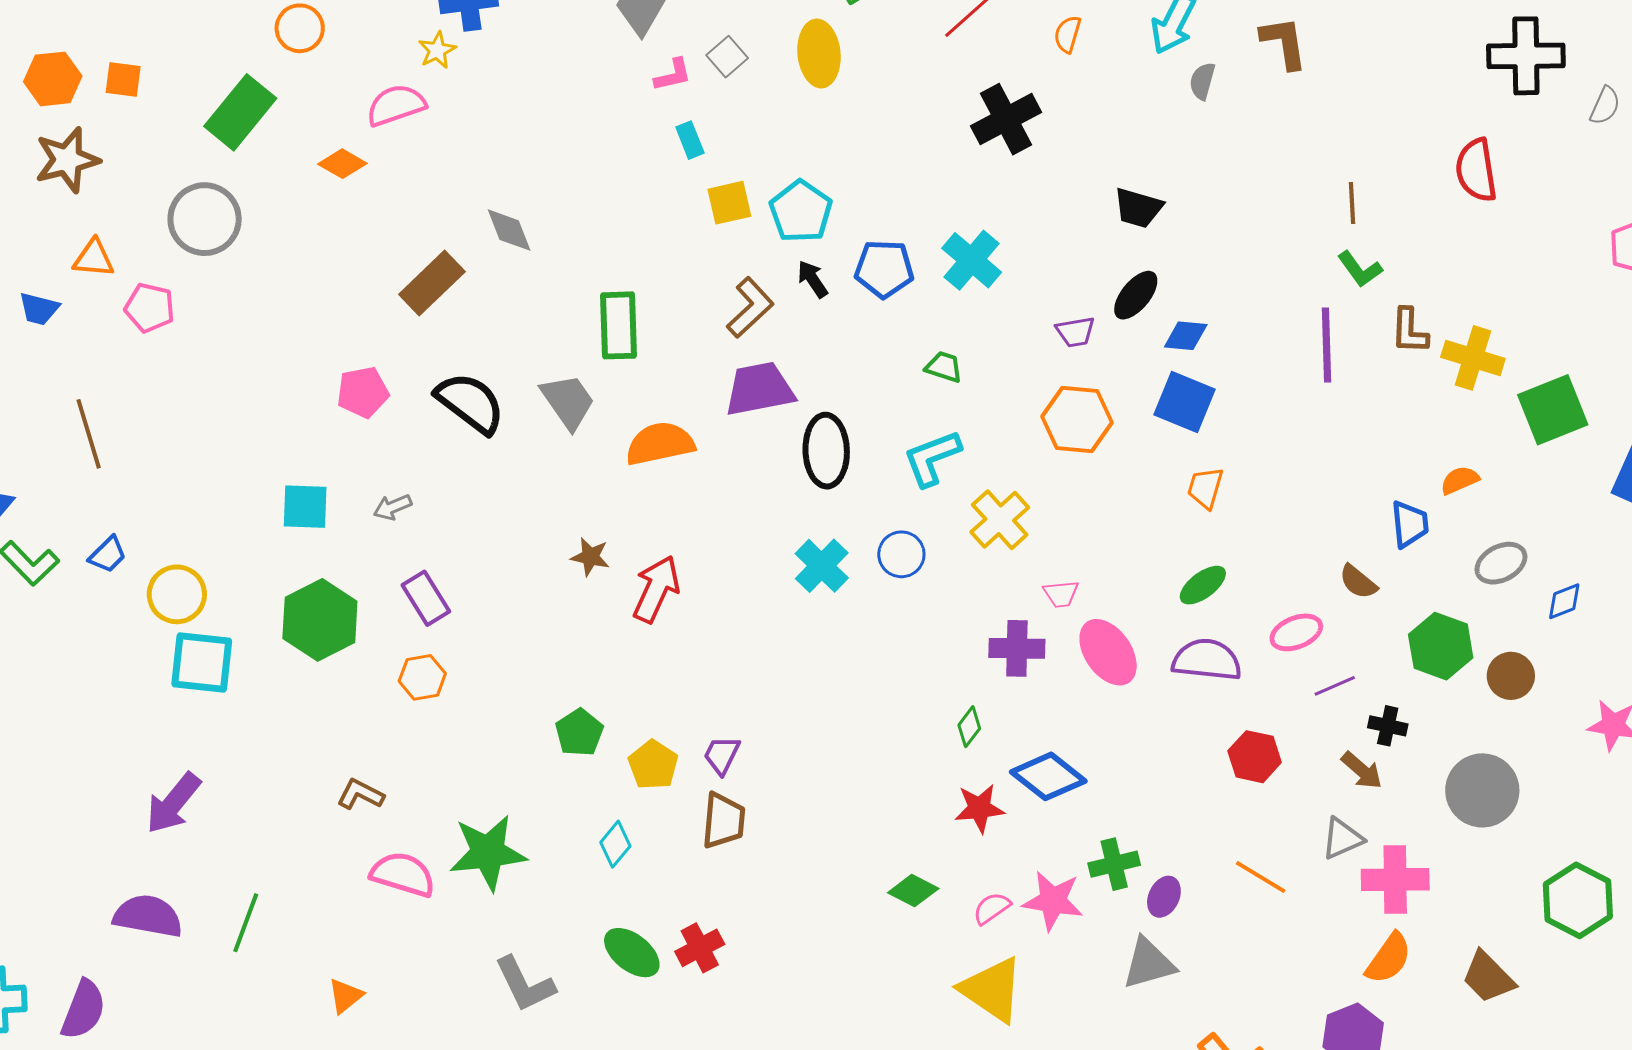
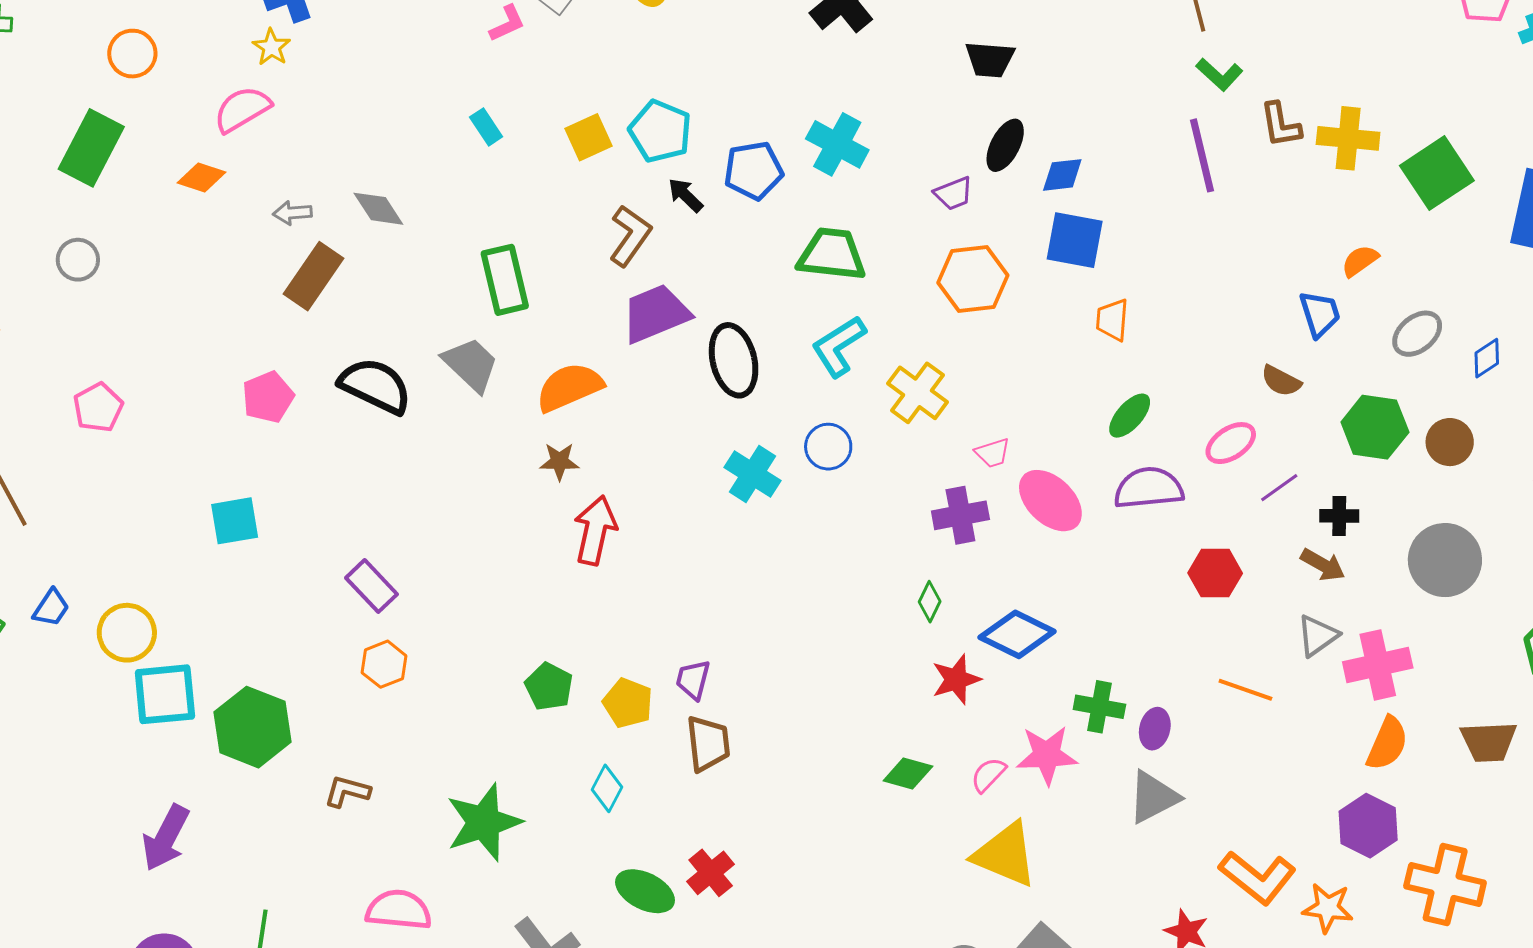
cyan rectangle: (690, 140) -> (486, 127), moved
gray circle: (205, 219) -> (78, 260), size x0.6
pink pentagon: (150, 308) -> (98, 407), moved, turned -30
green trapezoid: (944, 367) -> (832, 254), size x1.8
gray arrow: (393, 507) -> (292, 213), moved, turned 30
brown star: (590, 557) -> (559, 461), moved
green hexagon: (320, 620) -> (252, 727), moved
green cross: (1114, 864) -> (1099, 707), turned 36
pink semicircle: (403, 874) -> (399, 910), moved
brown trapezoid: (1488, 977) -> (1489, 742), turned -36

